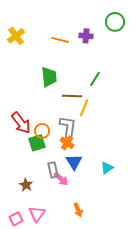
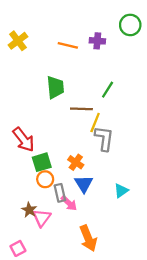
gray L-shape: (68, 127) -> (104, 138), moved
orange circle: (42, 131) -> (45, 179), moved
orange arrow: (78, 210) -> (88, 238), size x1.6
pink triangle: (37, 214) -> (42, 218), moved

